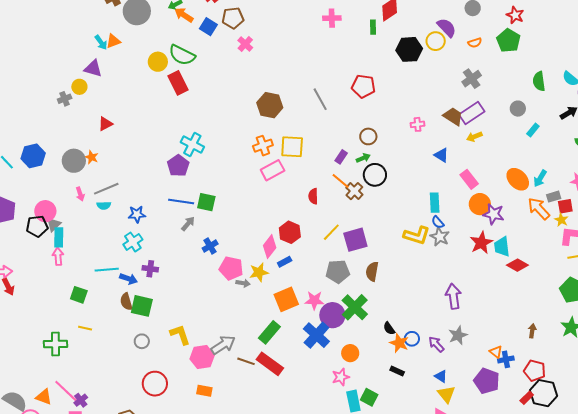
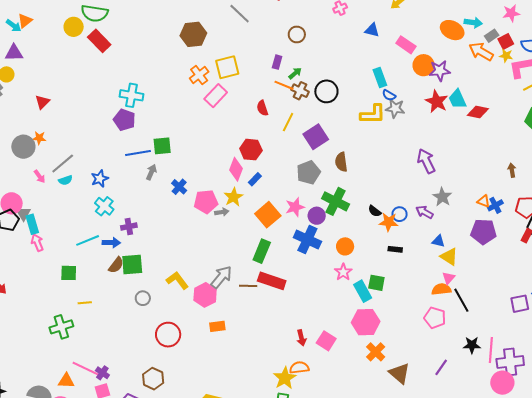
green arrow: (363, 158) -> (295, 73), moved
black circle: (375, 175) -> (326, 91), moved
cyan arrow: (540, 178) -> (473, 23), turned -96
yellow line: (331, 232) -> (288, 122), moved
brown semicircle: (126, 302) -> (116, 265), turned -108
purple circle: (332, 315) -> (317, 216), size x0.7

